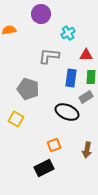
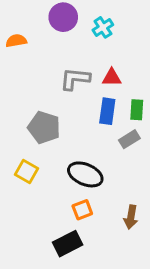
cyan cross: (68, 33) -> (103, 27), moved
red triangle: (86, 55) -> (112, 77), moved
black ellipse: (67, 112) -> (85, 174), moved

